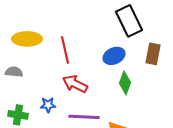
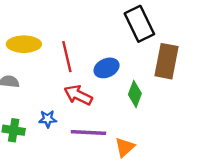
brown rectangle: (153, 54) -> (167, 61), size x1.4
blue ellipse: (114, 56) -> (107, 68), moved

